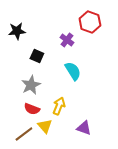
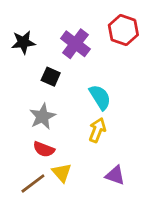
purple cross: (67, 40) -> (75, 44), moved, size x1.5
yellow arrow: (59, 106) -> (97, 130), moved

